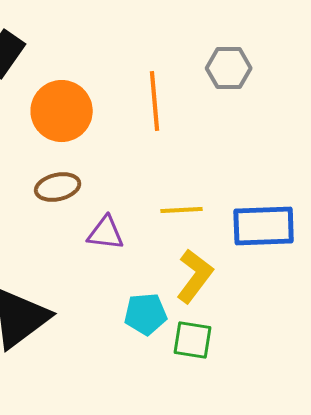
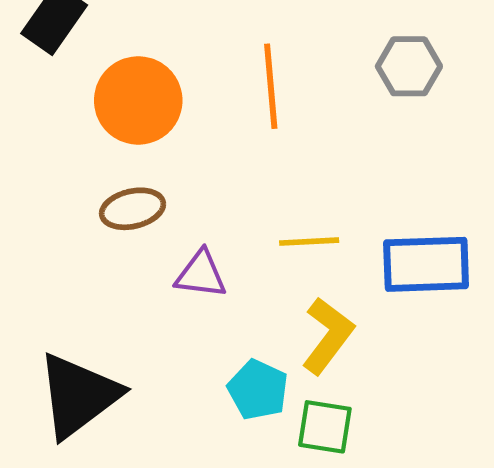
gray hexagon: (229, 68) -> (409, 66), moved
cyan pentagon: (146, 314) -> (258, 390), turned 30

